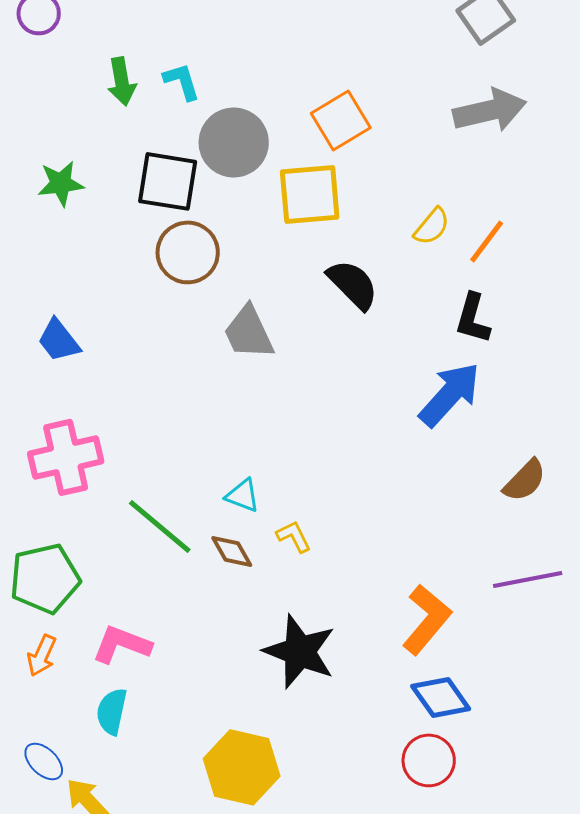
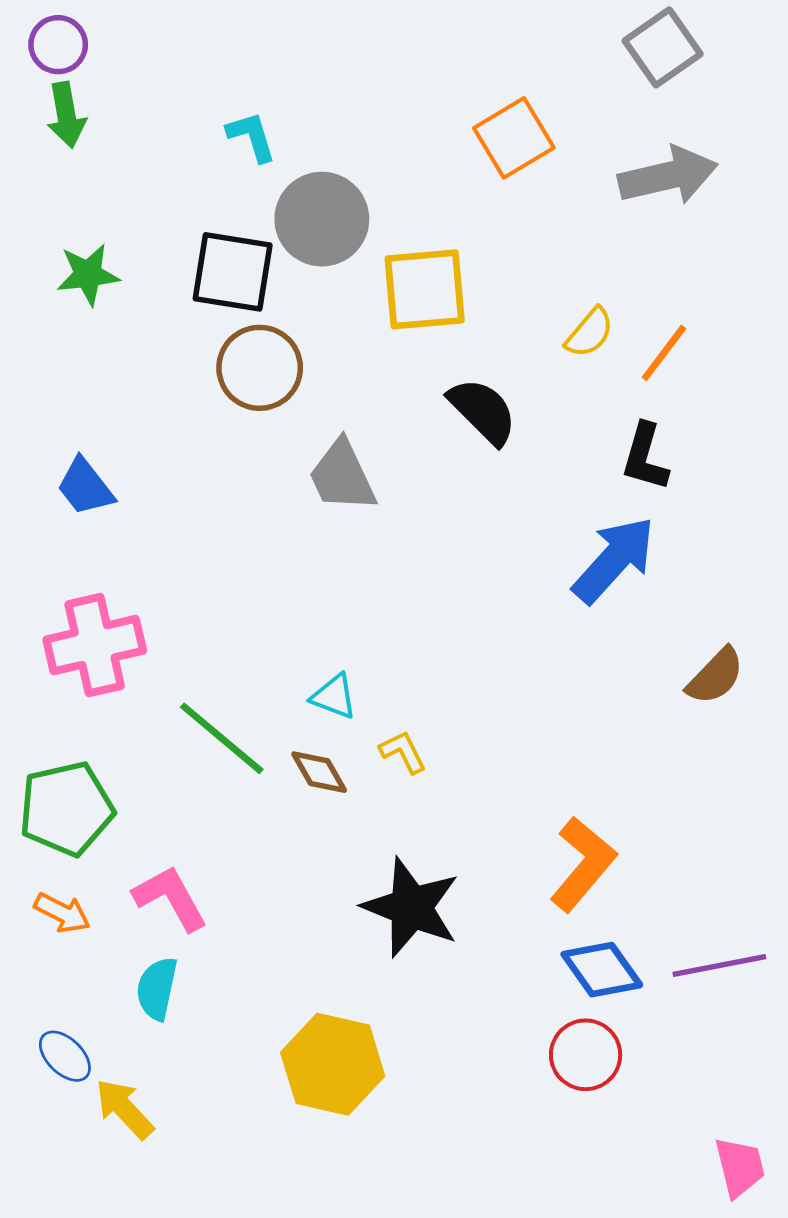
green arrow: (122, 81) -> (66, 115), moved
orange square: (341, 120) -> (514, 138), moved
purple line: (528, 579) -> (719, 966), moved
pink L-shape: (122, 644) -> (170, 898), turned 40
orange arrow: (42, 655) -> (62, 913), turned -87

